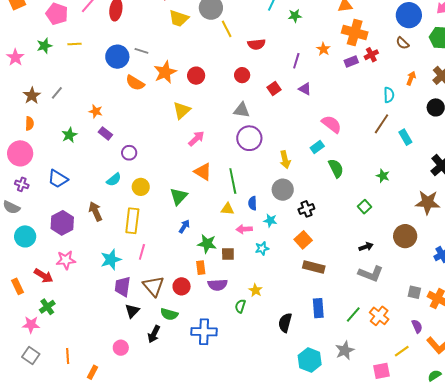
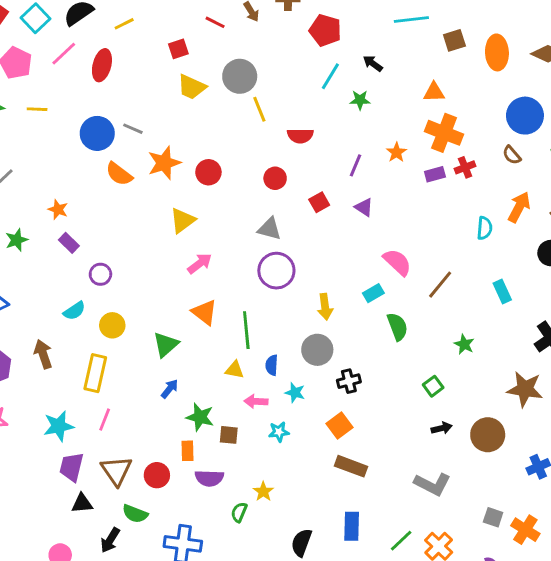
orange arrow: (411, 78) -> (519, 207), size x1.5
brown line: (382, 124) -> (440, 285), moved
black arrow: (366, 247) -> (442, 428), moved
black triangle: (132, 311) -> (82, 503), turned 35

